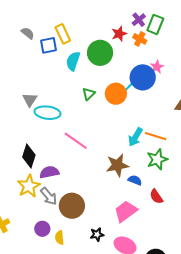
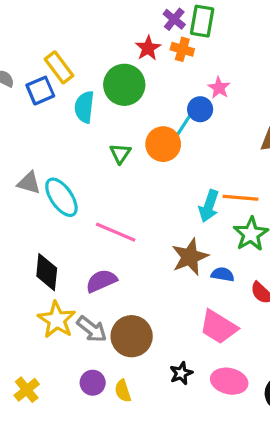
blue circle: (143, 77) -> (200, 109), size x0.6
gray triangle: (30, 100) -> (29, 183), turned -35
cyan ellipse: (47, 113) -> (61, 197), turned 60
purple semicircle: (49, 172) -> (101, 281), moved
pink trapezoid: (126, 211) -> (218, 327), turned -100

